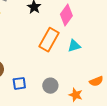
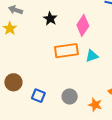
orange rectangle: (49, 40) -> (66, 51), turned 55
blue square: (19, 83) -> (38, 96), turned 32

